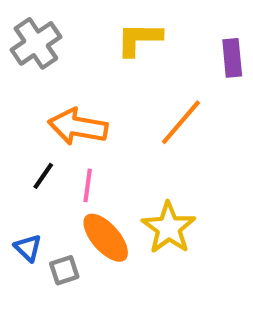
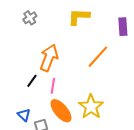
gray cross: (36, 43) -> (30, 18), size x0.6
orange arrow: (78, 127) -> (49, 58), turned 100

